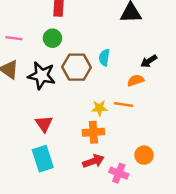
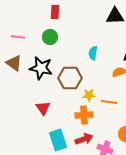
brown hexagon: (77, 67) -> (70, 78), moved
orange line: (124, 104) -> (109, 102), moved
cyan rectangle: (43, 159) -> (58, 140), moved

